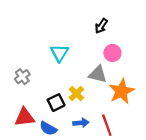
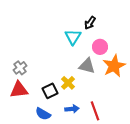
cyan triangle: (59, 53) -> (73, 37), moved
orange star: (121, 91) -> (114, 66), moved
red triangle: (25, 117) -> (19, 90), moved

